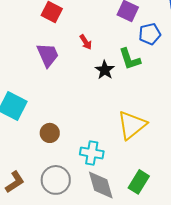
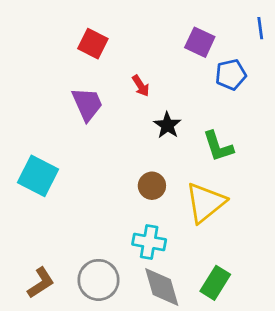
green L-shape: (130, 59) -> (218, 146), moved
brown circle: (50, 133) -> (152, 186), moved

